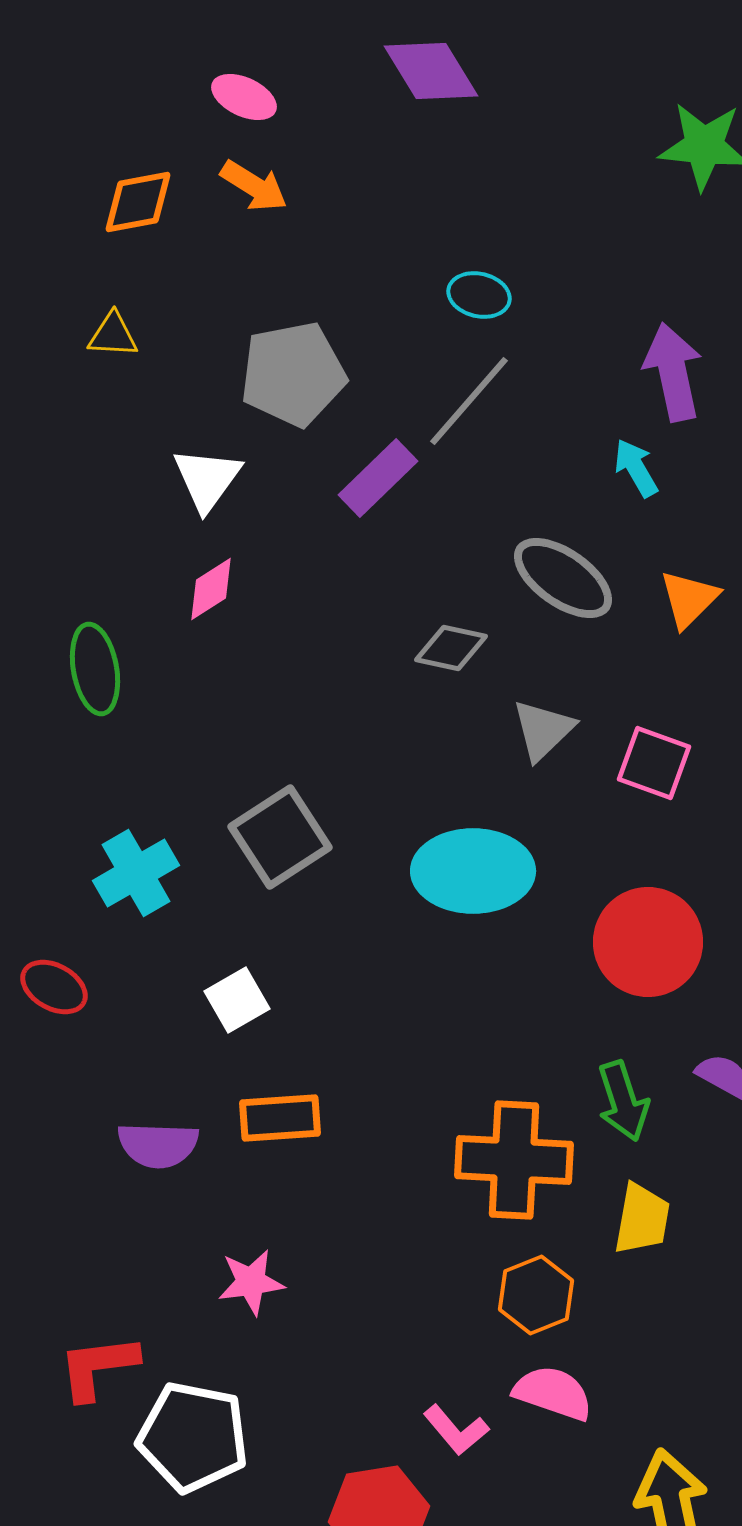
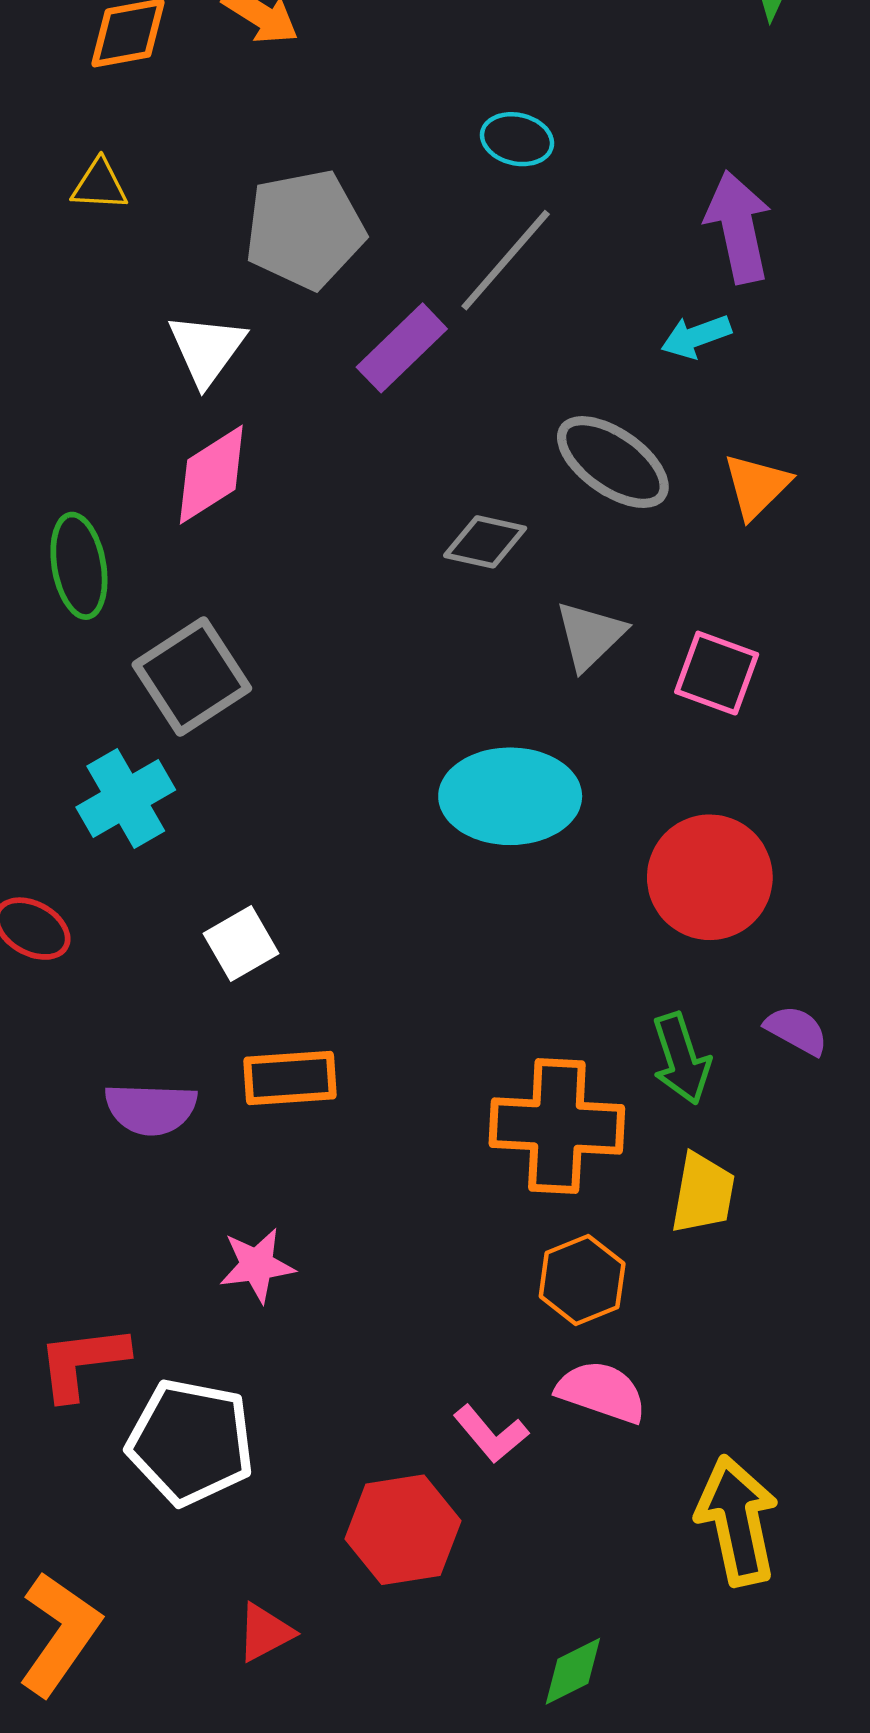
cyan arrow: (636, 468) -> (696, 337), turned -80
pink diamond: (211, 589) -> (211, 475), size x1.4
gray square: (280, 837) -> (192, 676), moved

